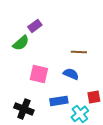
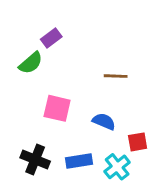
blue semicircle: (71, 74) -> (104, 121), moved
blue rectangle: (59, 101) -> (79, 161), moved

